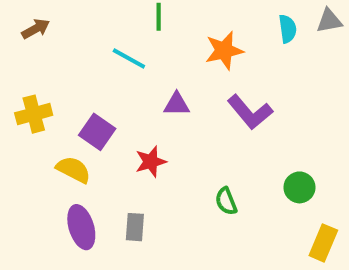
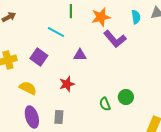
orange star: (224, 51) -> (101, 17), moved
purple L-shape: (250, 112) -> (115, 39), moved
purple square: (97, 132) -> (39, 57), moved
green circle: (299, 187) -> (126, 97), moved

